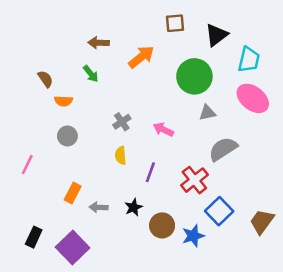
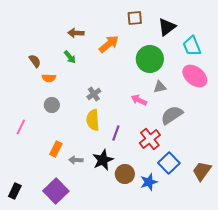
cyan trapezoid: (249, 60) -> (192, 46), turned 145
pink arrow: (163, 130) -> (139, 100), moved
yellow semicircle: (121, 155) -> (93, 120), size x1.5
black star: (134, 207) -> (103, 160), size x1.5
black rectangle: (34, 237) -> (15, 191), moved

